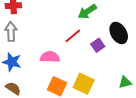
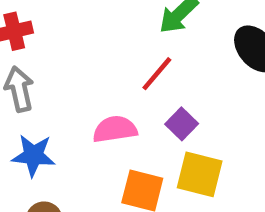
purple square: (98, 45) -> (182, 124), moved

